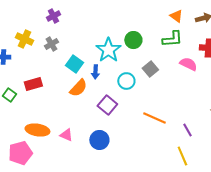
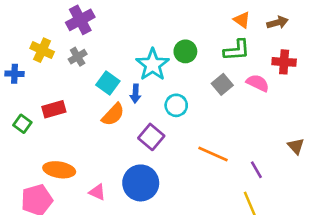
purple cross: (53, 16) -> (80, 20), size x1.5
gray square: (150, 69) -> (222, 84), moved
pink triangle: (66, 135) -> (97, 192), moved
blue circle: (99, 140) -> (141, 183), size x1.4

